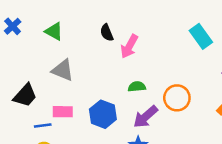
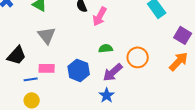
gray triangle: (63, 70) -> (47, 35), turned 30

